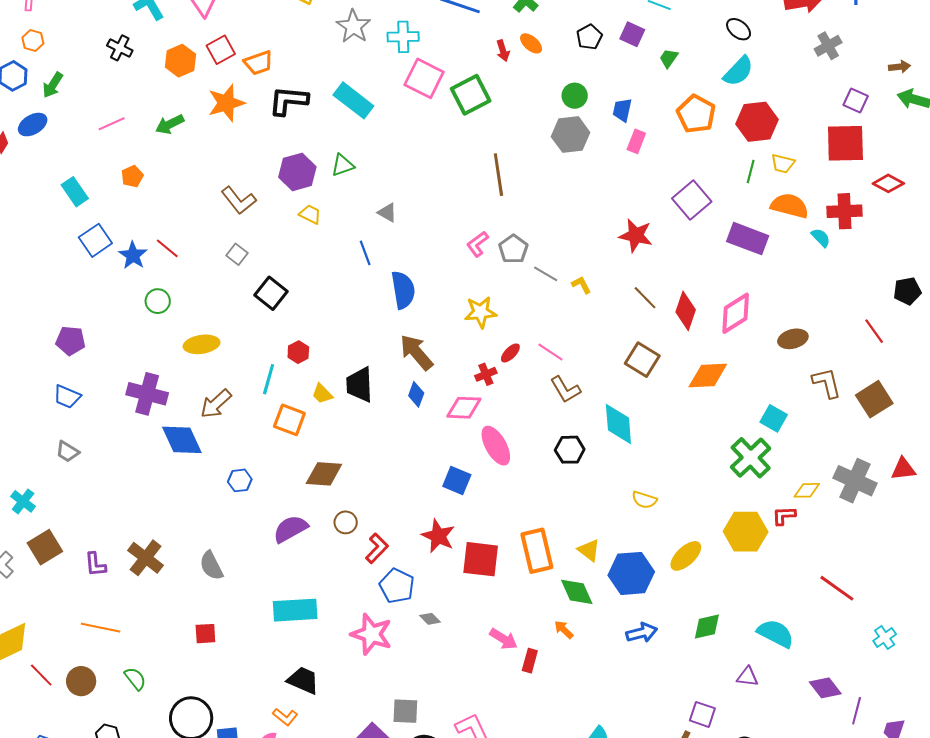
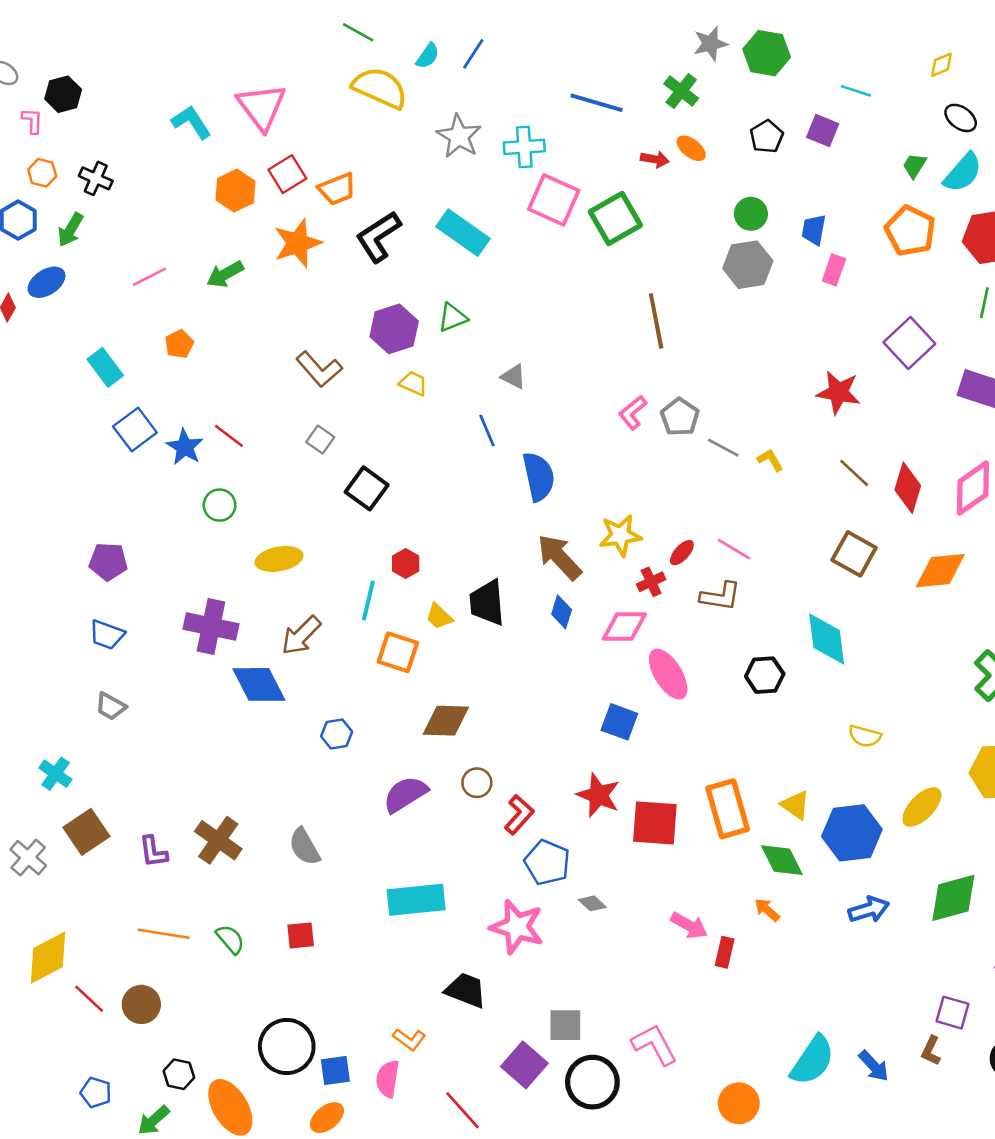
black cross: (120, 48) -> (96, 178), moved
red arrow: (503, 51) -> (655, 159), turned -60
green trapezoid: (669, 58) -> (914, 166), moved
black L-shape: (288, 101) -> (378, 237), turned -36
yellow star: (481, 312) -> (620, 535), moved
brown L-shape: (565, 390) -> (720, 596), moved, turned -48
green diamond: (707, 627) -> (953, 898), size x1.4
green semicircle: (135, 679) -> (230, 939), moved
black trapezoid: (303, 680) -> (466, 990), moved

